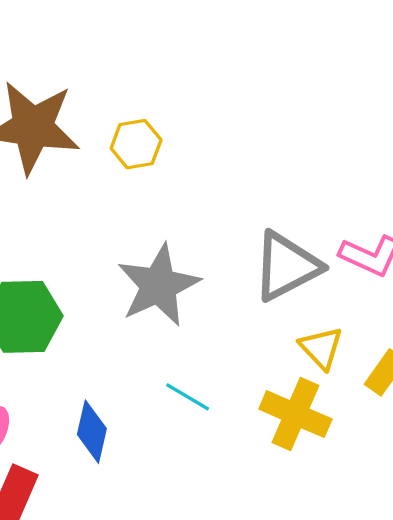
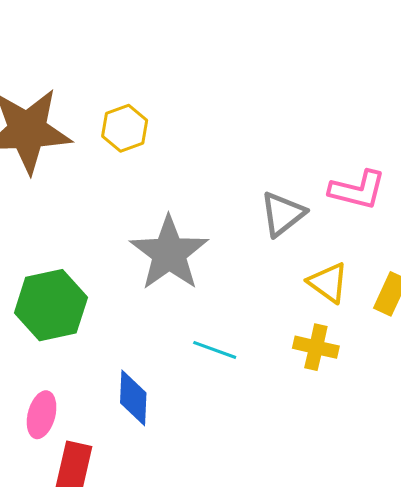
gray triangle: (287, 266) -> (283, 214), size x0.7
yellow cross: (295, 414) -> (316, 347), size x0.7

